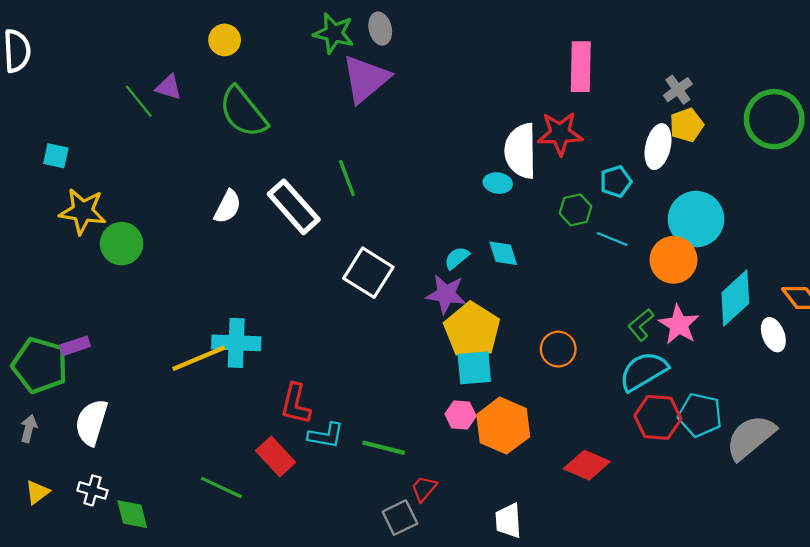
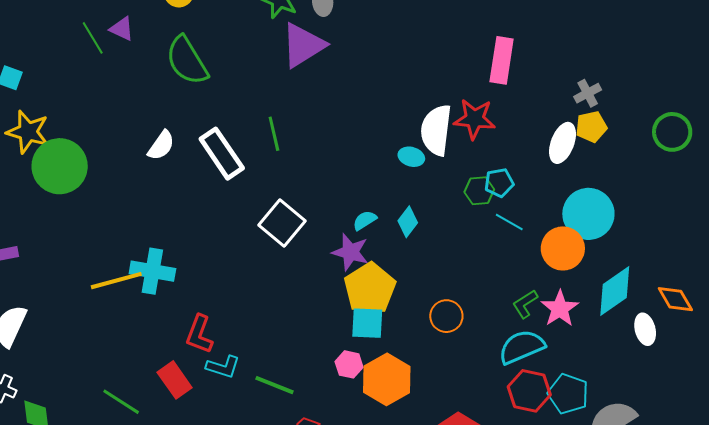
green circle: (774, 119) -> (672, 132), size x0.7
cyan pentagon: (616, 181) -> (499, 183), moved
green circle: (122, 244) -> (60, 166), size x1.4
cyan diamond: (503, 253) -> (408, 222), turned 48

